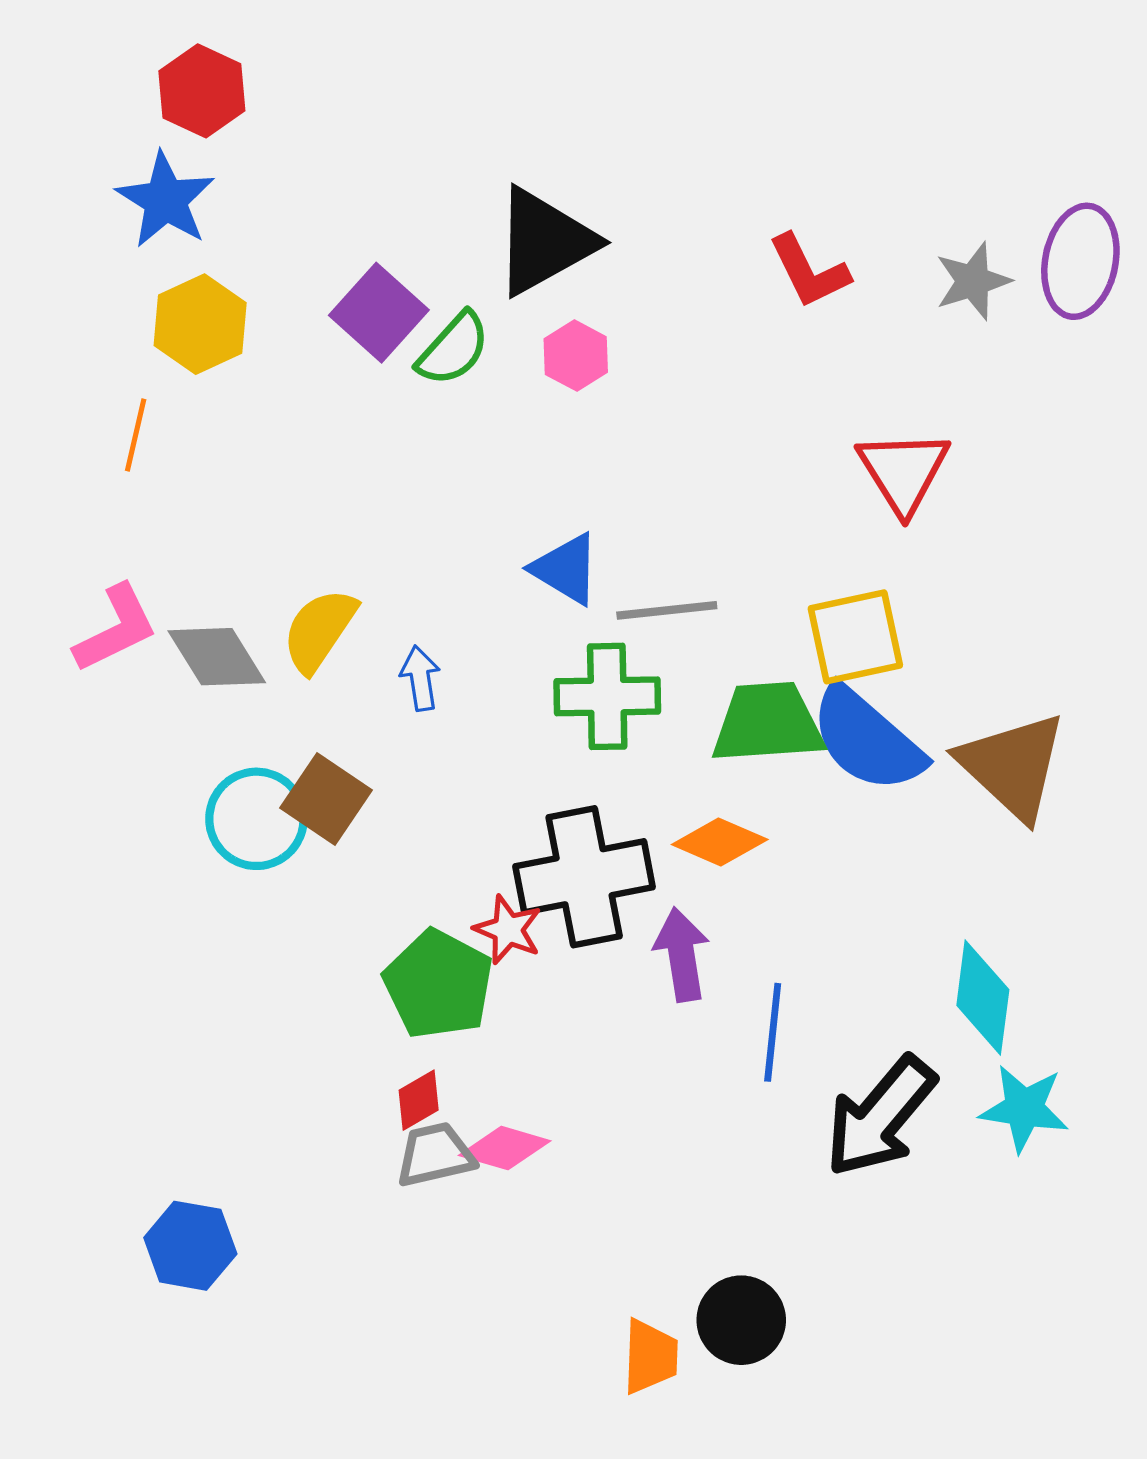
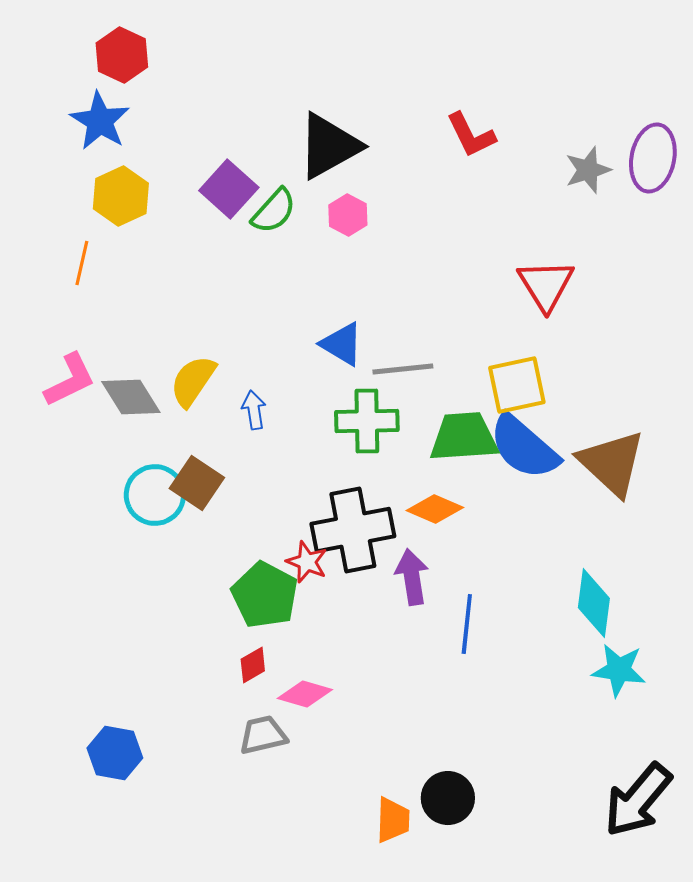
red L-shape: (809, 271) -> (471, 135), moved
black arrow: (880, 1117) -> (638, 800), moved
gray trapezoid: (435, 1155) -> (263, 735), moved

